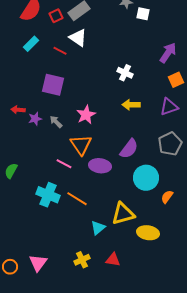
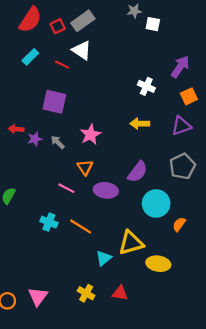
white cross: (125, 73) -> (146, 86), moved
orange triangle: (81, 145) -> (85, 167), size x0.7
cyan cross: (48, 195) -> (49, 222), size x0.7
yellow cross: (82, 260) -> (86, 293), turned -35

